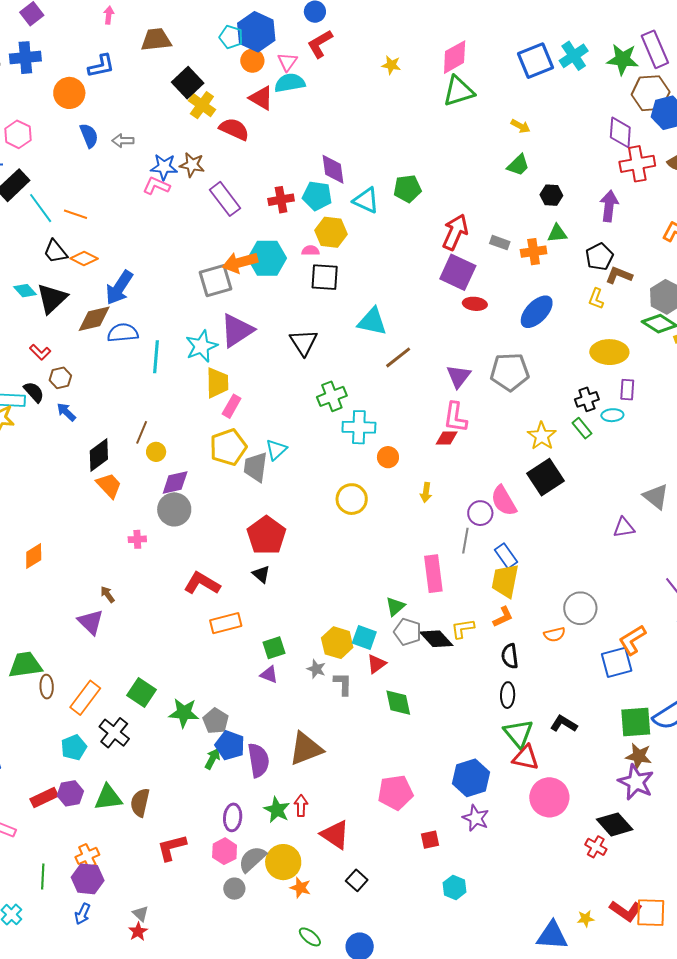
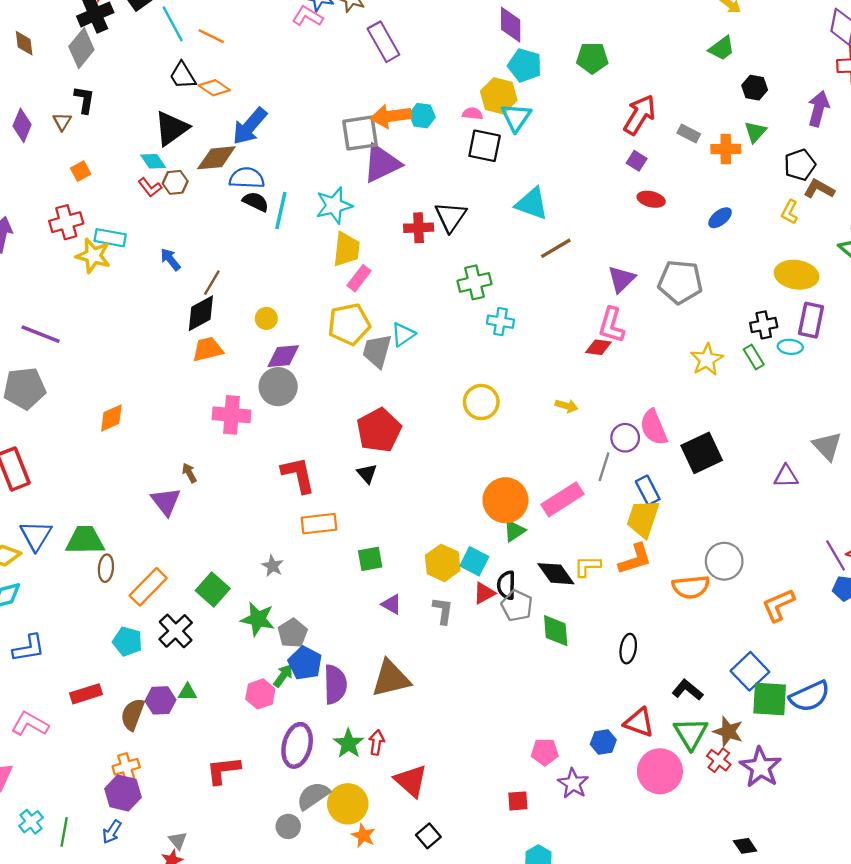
cyan pentagon: (317, 196) -> (525, 65), moved
red cross: (281, 200) -> (419, 228), moved
cyan triangle: (366, 200) -> (516, 117), moved, turned 32
green triangle: (557, 233) -> (755, 132), turned -50
cyan hexagon: (267, 258) -> (422, 116), size x0.6
purple square: (458, 272) -> (637, 161), size x0.5
cyan diamond: (25, 291) -> (153, 161), moved
blue ellipse: (537, 312) -> (720, 218), size x0.6
purple triangle: (237, 330) -> (382, 163), moved
brown hexagon: (60, 378) -> (175, 182), moved
purple rectangle: (627, 390) -> (811, 320), size x1.4
black semicircle: (34, 392) -> (256, 202), moved, turned -30
cyan cross: (359, 427) -> (500, 322), size x0.7
brown line: (142, 432) -> (212, 283), moved
orange circle: (388, 457) -> (505, 500), moved, size x1.8
black square: (545, 477) -> (702, 453), moved
orange trapezoid: (109, 485) -> (208, 349), turned -68
yellow arrow: (426, 492) -> (567, 406), turned -90
pink cross: (137, 539) -> (232, 415), size x1.8
pink rectangle: (433, 574) -> (563, 499), turned 57
red L-shape: (202, 583) -> (298, 475), turned 39
orange L-shape: (503, 617) -> (635, 559), size x1.4
gray pentagon: (408, 632) -> (517, 606), moved
orange semicircle: (555, 634) -> (691, 587), size x1.5
black semicircle: (510, 656) -> (506, 585), moved
blue square: (617, 662) -> (750, 671), moved, turned -36
gray star: (316, 669) -> (273, 566), moved
purple triangle: (269, 675) -> (392, 604), moved
green diamond: (398, 703) -> (556, 631), moved
green triangle: (518, 733) -> (691, 733), moved
cyan pentagon: (74, 747) -> (127, 641), turned 30
brown star: (639, 756) -> (728, 732), moved
blue hexagon: (471, 778) -> (603, 742), moved, size x0.6
purple hexagon: (70, 793) -> (161, 700), moved
pink pentagon: (395, 793) -> (545, 752), moved, size x0.7
green triangle: (108, 798) -> (187, 692), moved, size x0.6
brown semicircle: (140, 803) -> (133, 714), moved
purple ellipse: (233, 817) -> (297, 745), size x1.4
black diamond: (615, 824) -> (745, 846), moved, size x0.6
red cross: (596, 847) -> (719, 760), moved
pink hexagon: (225, 851) -> (260, 694), moved
green line: (43, 877) -> (64, 832), moved

